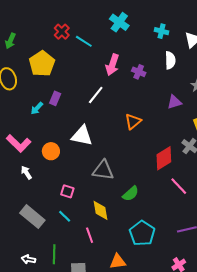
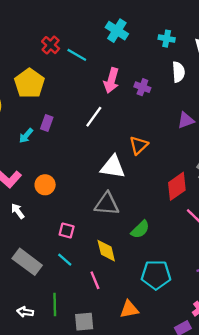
white triangle: (82, 136) -> (113, 167), moved
cyan pentagon: (142, 233) -> (156, 275), turned -30

